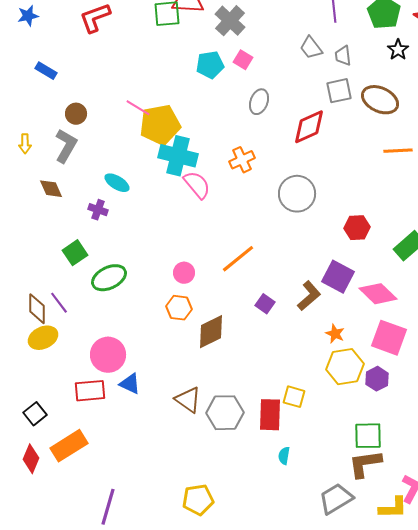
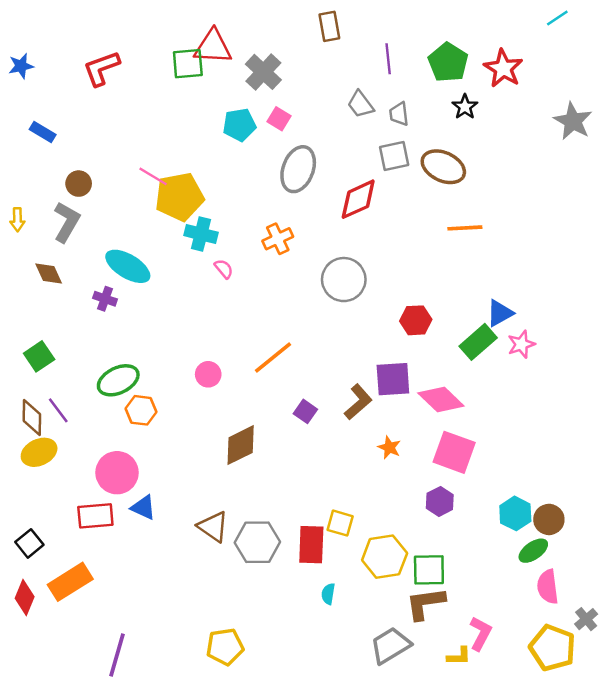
gray ellipse: (259, 102) -> (298, 169), size x1.5
cyan cross: (178, 156) -> (201, 234), size x0.7
cyan ellipse: (117, 183) -> (128, 266), size x1.5
pink semicircle: (197, 185) -> (224, 269), size x0.6
green square: (75, 253) -> (39, 356), moved
purple square: (338, 277) -> (393, 379), turned -32
orange hexagon: (179, 308) -> (141, 410), moved
yellow hexagon: (345, 367) -> (385, 557), moved
yellow L-shape: (393, 508) -> (459, 656), size x0.7

